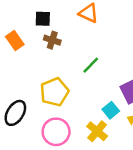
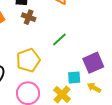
cyan square: (111, 110) -> (74, 78), turned 32

